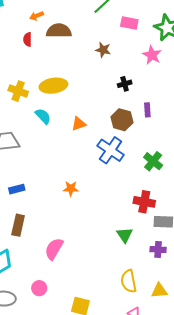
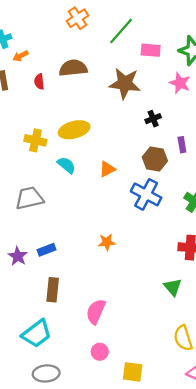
orange arrow: (37, 16) -> (21, 56), moved
brown star: (103, 50) -> (125, 83), size x1.8
pink circle: (39, 288) -> (100, 352), moved

